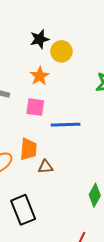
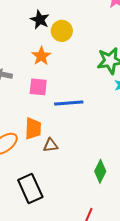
black star: (40, 39) -> (40, 20), turned -30

